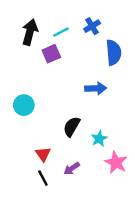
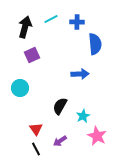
blue cross: (92, 26) -> (77, 22), turned 32
cyan line: (61, 32) -> (51, 19), moved
purple square: (51, 54) -> (32, 55), moved

